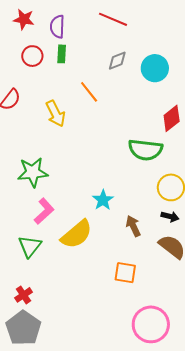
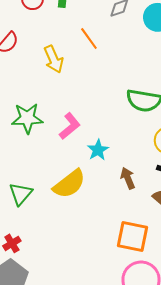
pink L-shape: (44, 211) -> (70, 126), moved
orange square: (125, 273) -> (132, 237), moved, size x1.4

